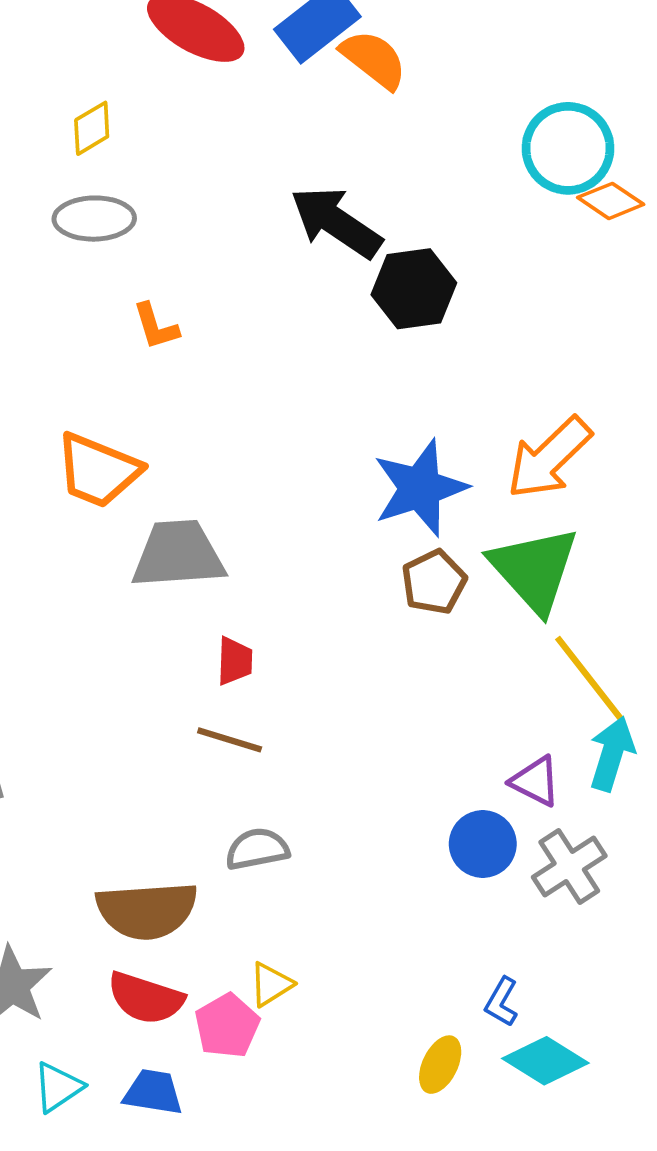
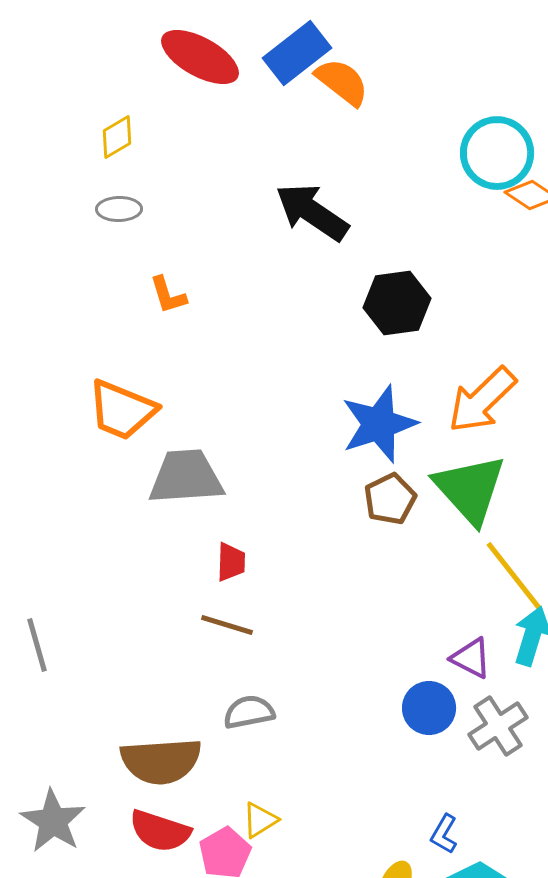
gray ellipse: (94, 219) -> (119, 209), size x0.7
black hexagon: (414, 289) -> (397, 303), moved

